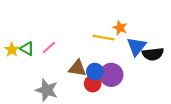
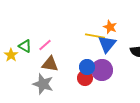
blue triangle: (136, 46) -> (107, 44), moved
yellow star: (12, 50) -> (11, 55), moved
brown triangle: (77, 68) -> (50, 64), moved

